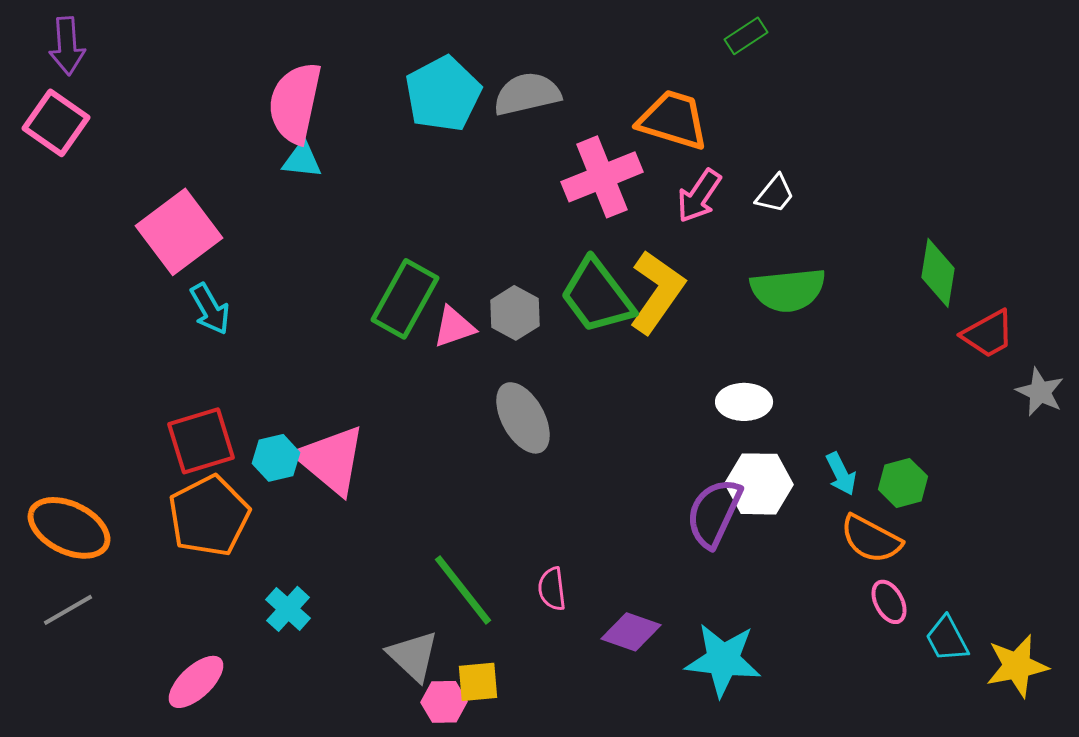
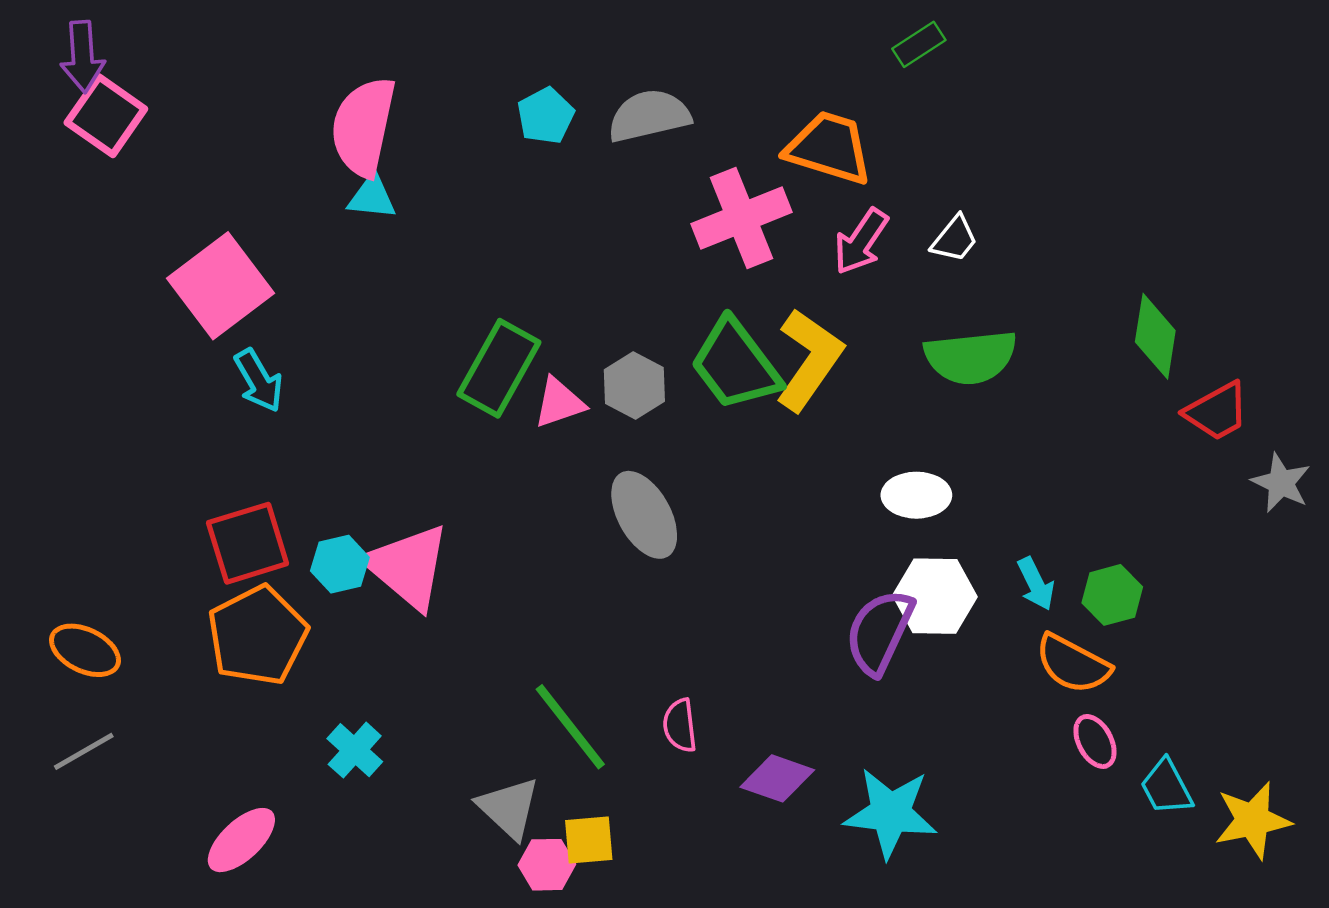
cyan pentagon: (443, 94) -> (546, 116), size x0.6
pink square: (56, 123) -> (106, 116), moved
orange ellipse: (69, 528) -> (85, 650), size x0.7

